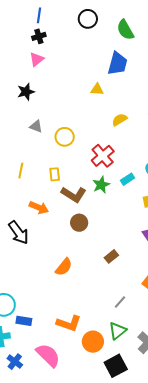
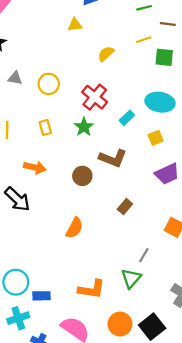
green star: (101, 185) -> (84, 127), moved
brown L-shape: (74, 194) -> (113, 158), moved
green triangle: (118, 331) -> (131, 278), moved
orange circle: (93, 342) -> (120, 324), moved

